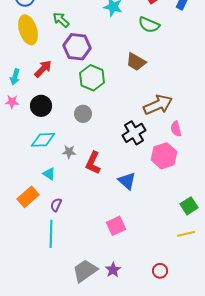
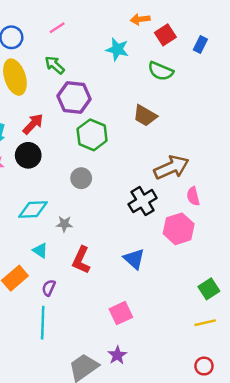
black circle: (41, 106) -> (28, 155), moved
red L-shape: (93, 163) -> (81, 260), moved
purple star: (113, 270) -> (117, 355), moved
red circle: (160, 271) -> (204, 366), moved

